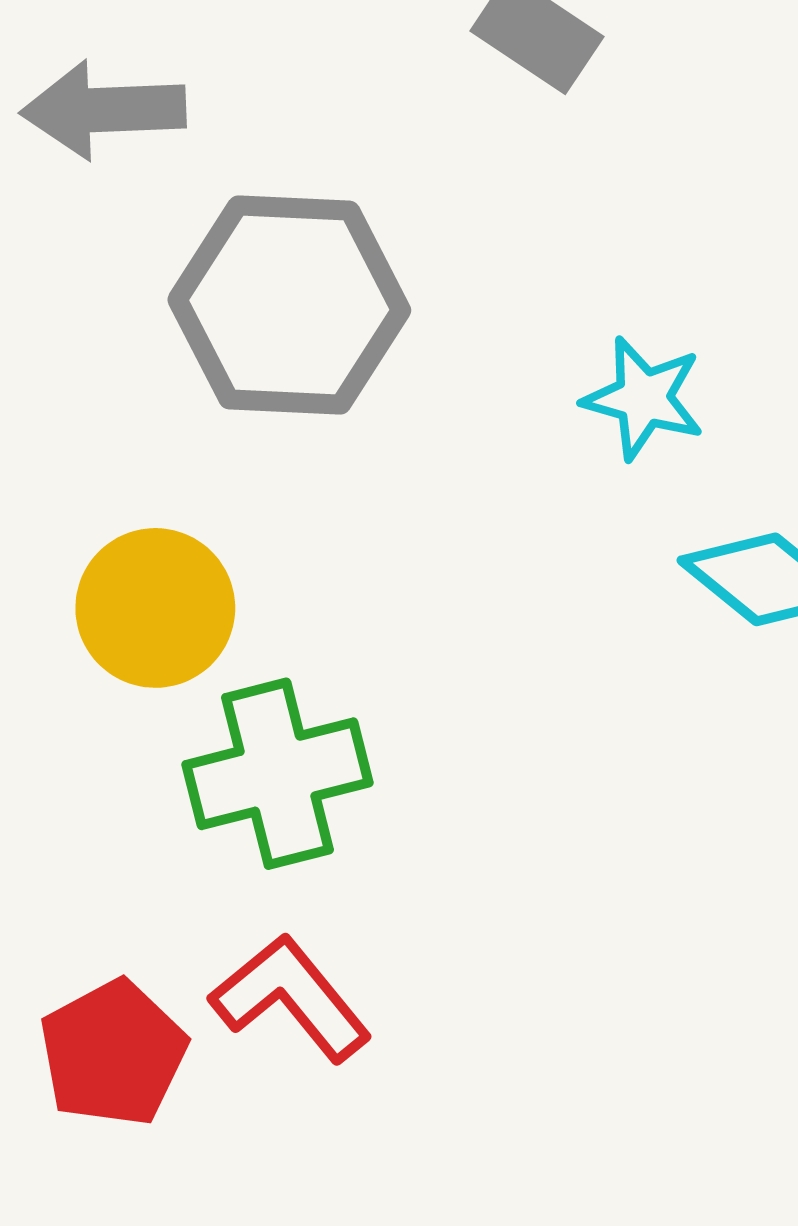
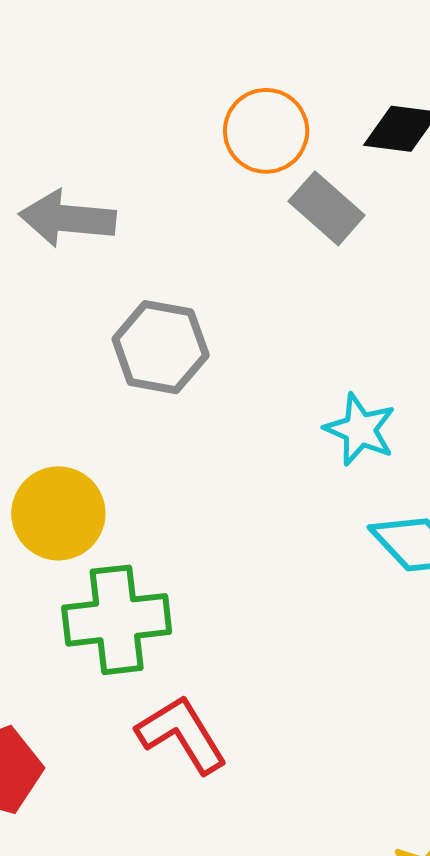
gray hexagon: (289, 305) -> (161, 347), size x0.7
red L-shape: (291, 998) -> (182, 734), moved

